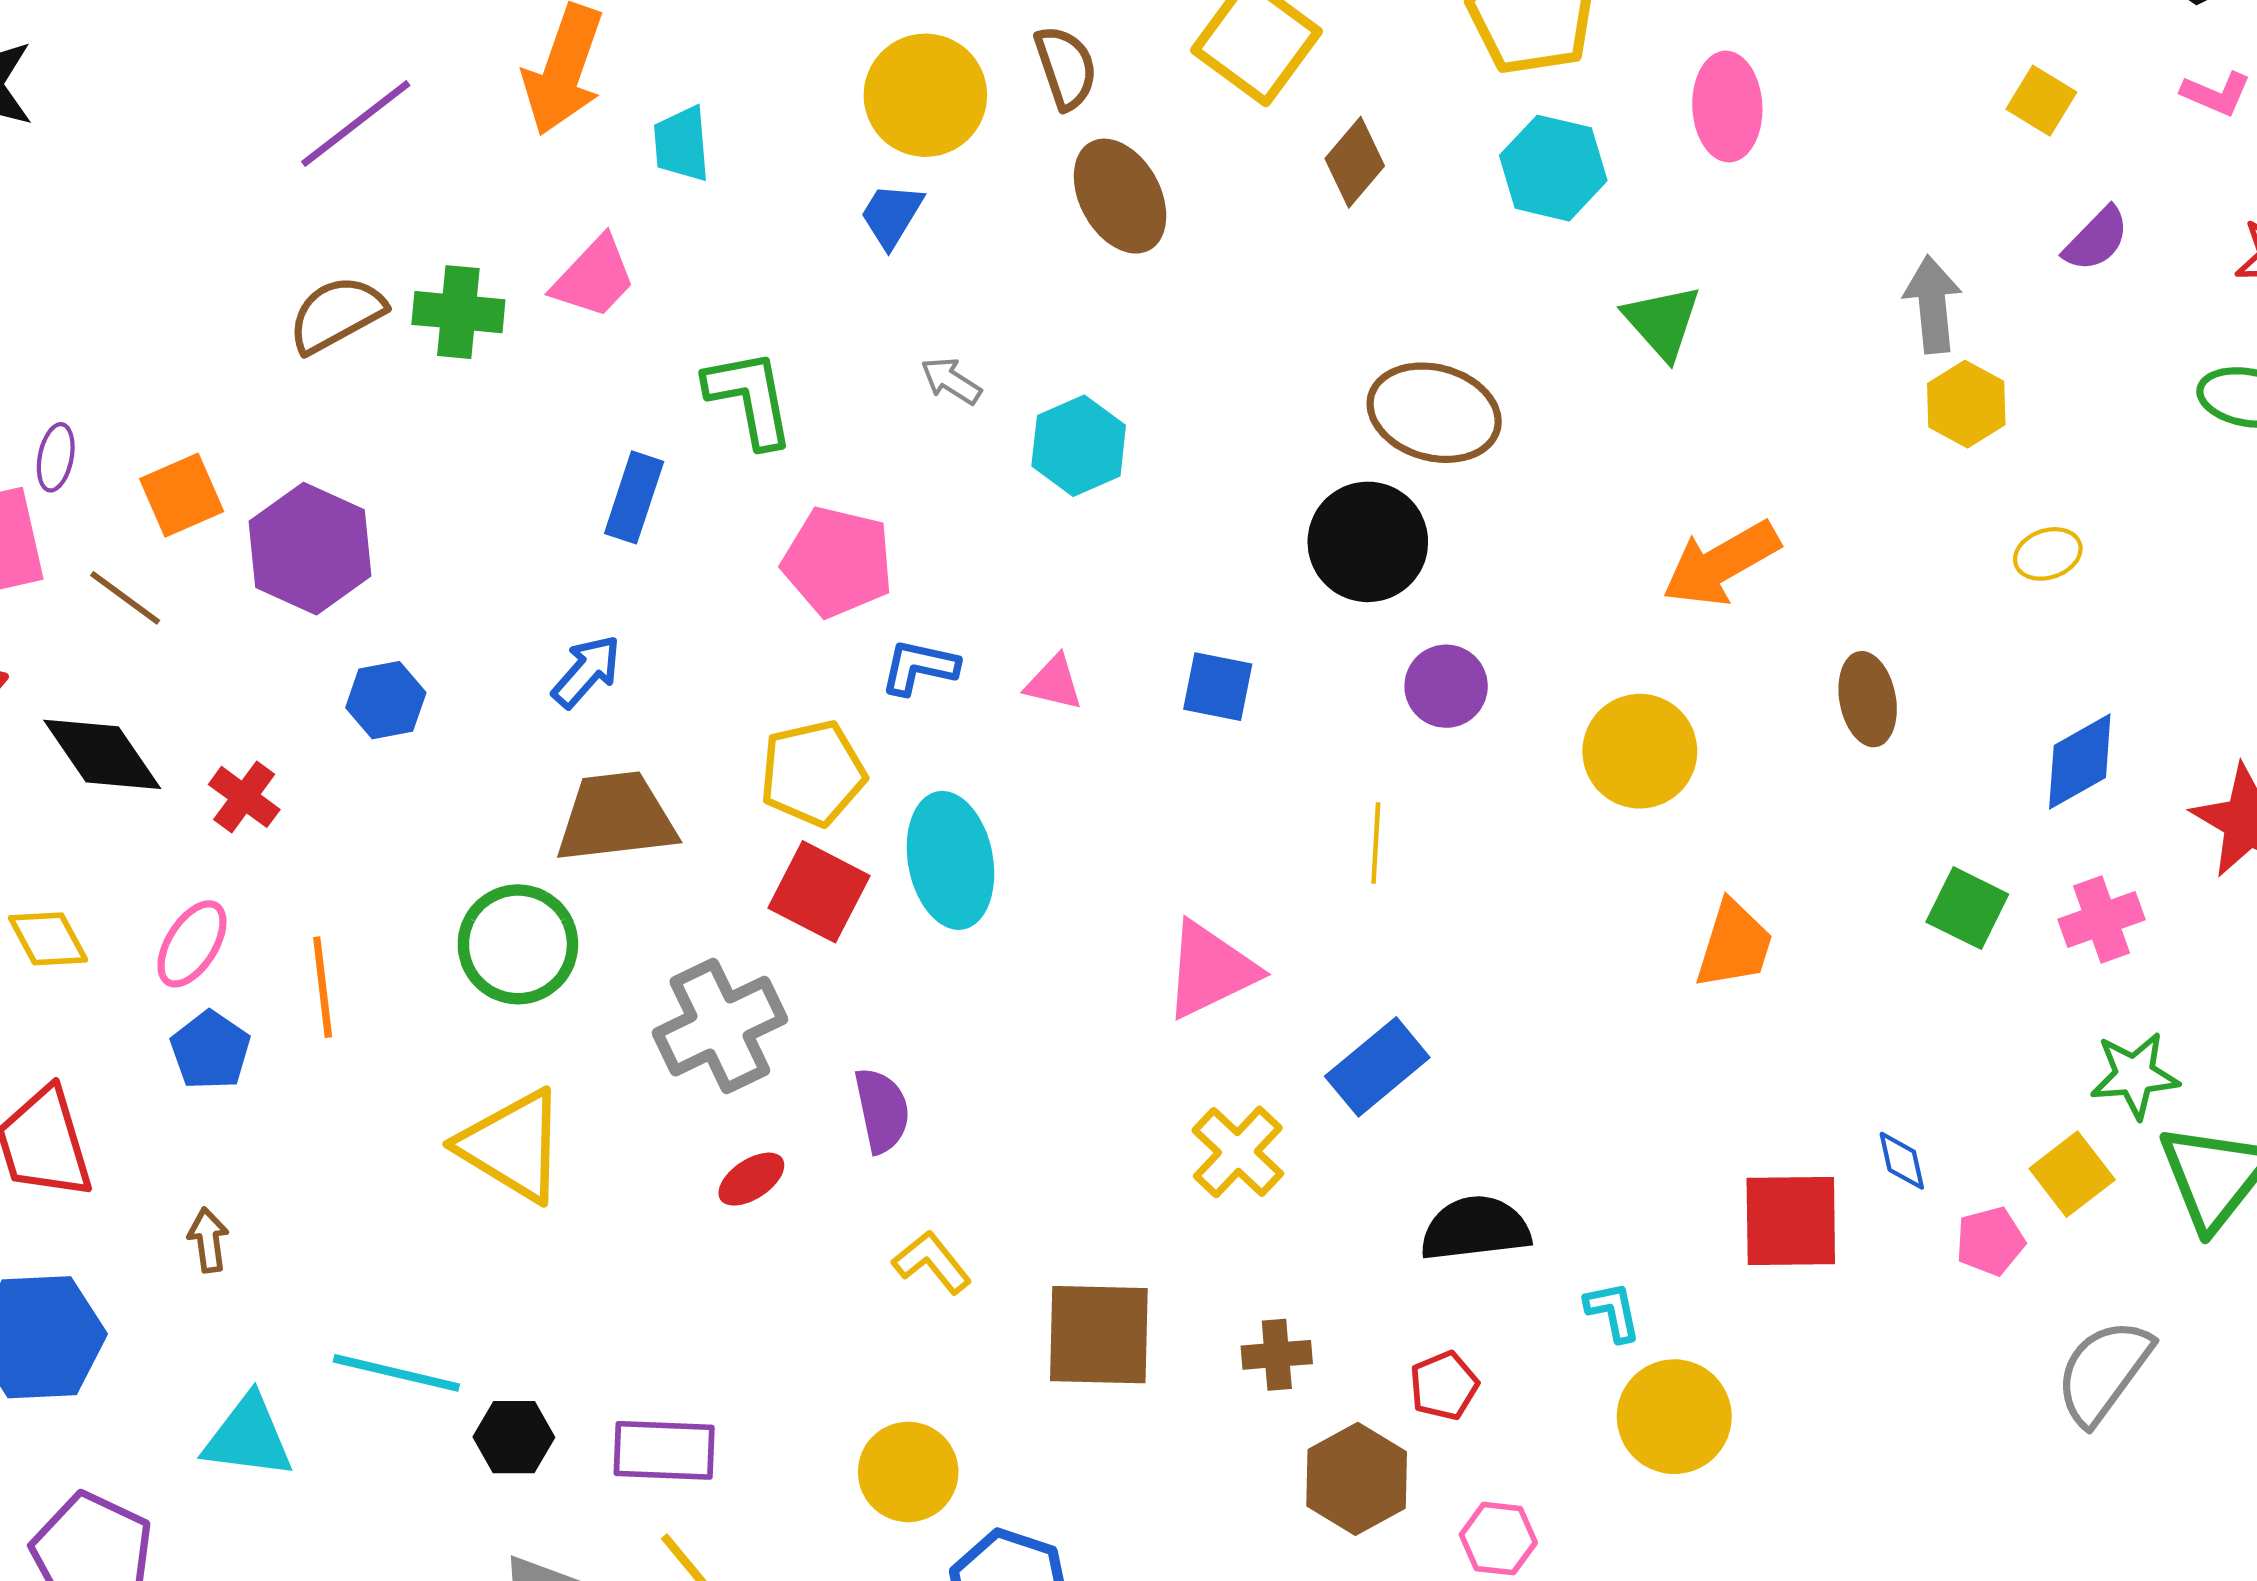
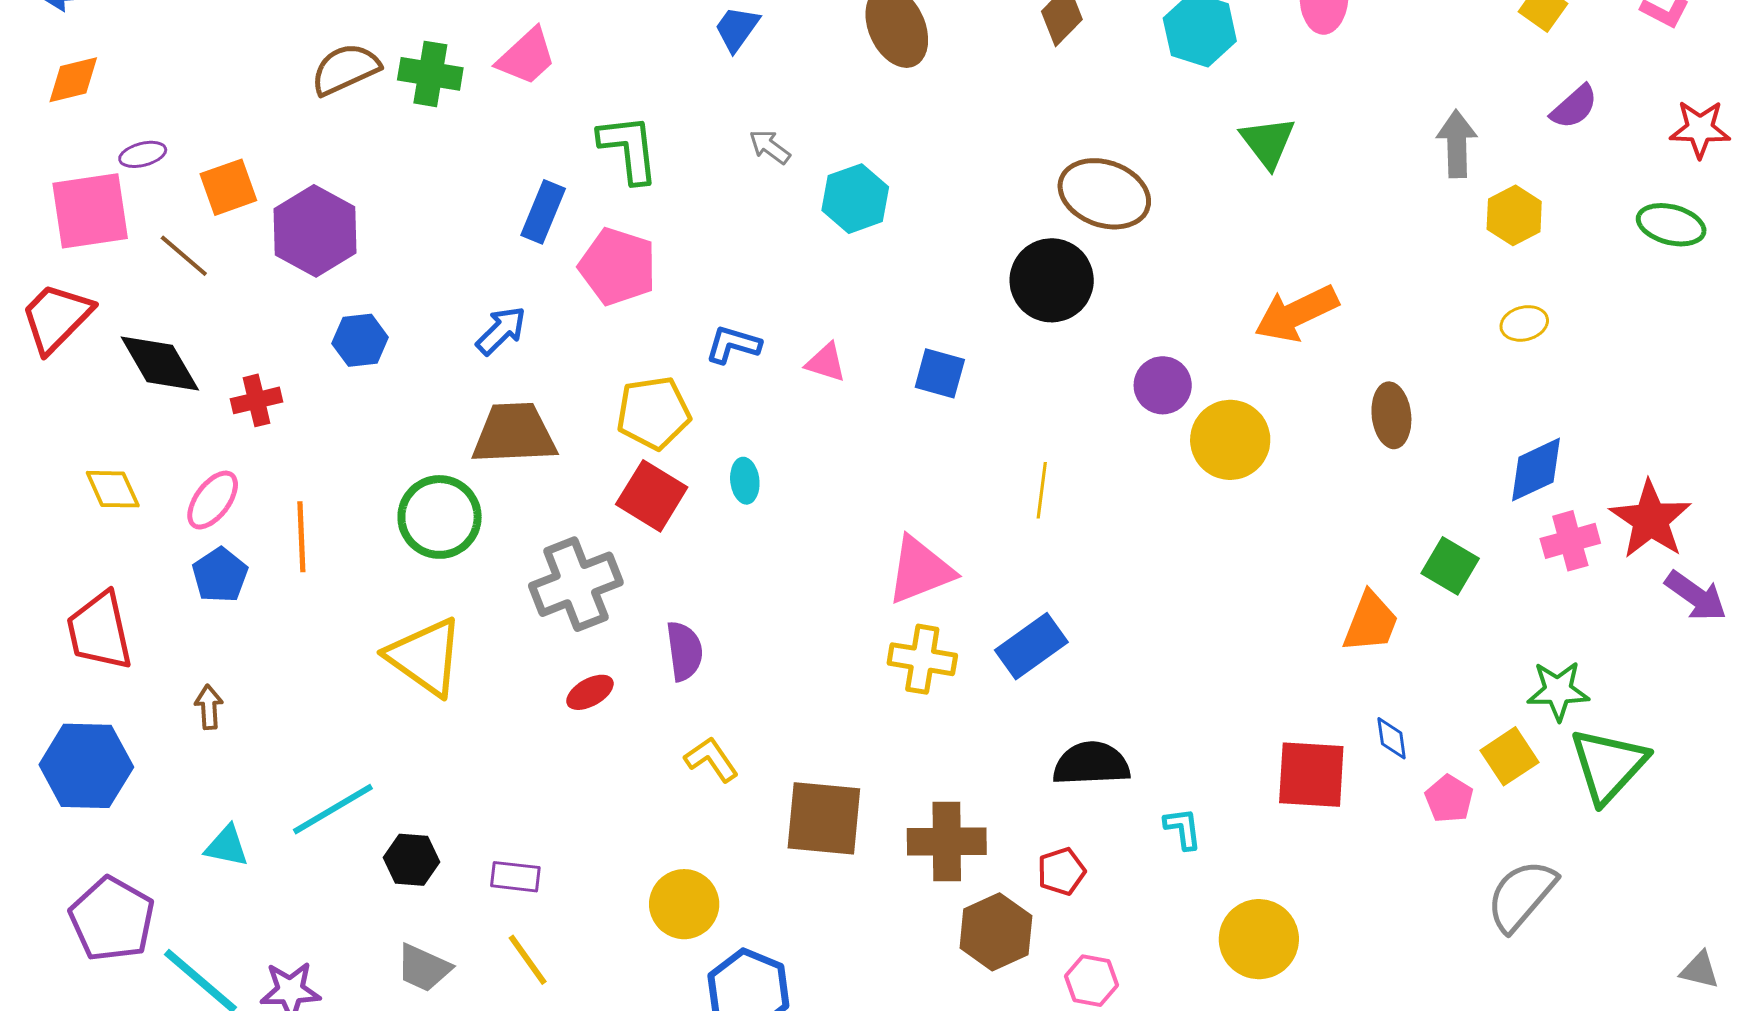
yellow hexagon: (1966, 404) -> (1514, 215), moved
purple ellipse: (56, 457) -> (143, 154), turned 60
pink pentagon: (838, 562) -> (618, 267), moved
purple circle: (1446, 686) -> (1163, 385), moved
red cross: (244, 797) -> (257, 400), turned 36
cyan ellipse: (950, 860) -> (745, 481), size x0.5
pink cross: (2102, 919) -> (1570, 541), moved
orange trapezoid: (1734, 945) -> (1371, 622), moved
yellow cross: (1238, 1152) -> (922, 659), moved, turned -38
pink pentagon: (1990, 1241) -> (1449, 799), turned -30
brown cross: (1277, 1355) -> (947, 841), size x1.6
cyan line: (396, 1373) -> (333, 809), turned -48
yellow circle: (1674, 1417) -> (1259, 939), moved
cyan triangle: (248, 1437) -> (227, 846), size x0.7
purple rectangle: (664, 1450) -> (515, 877), size x0.7

